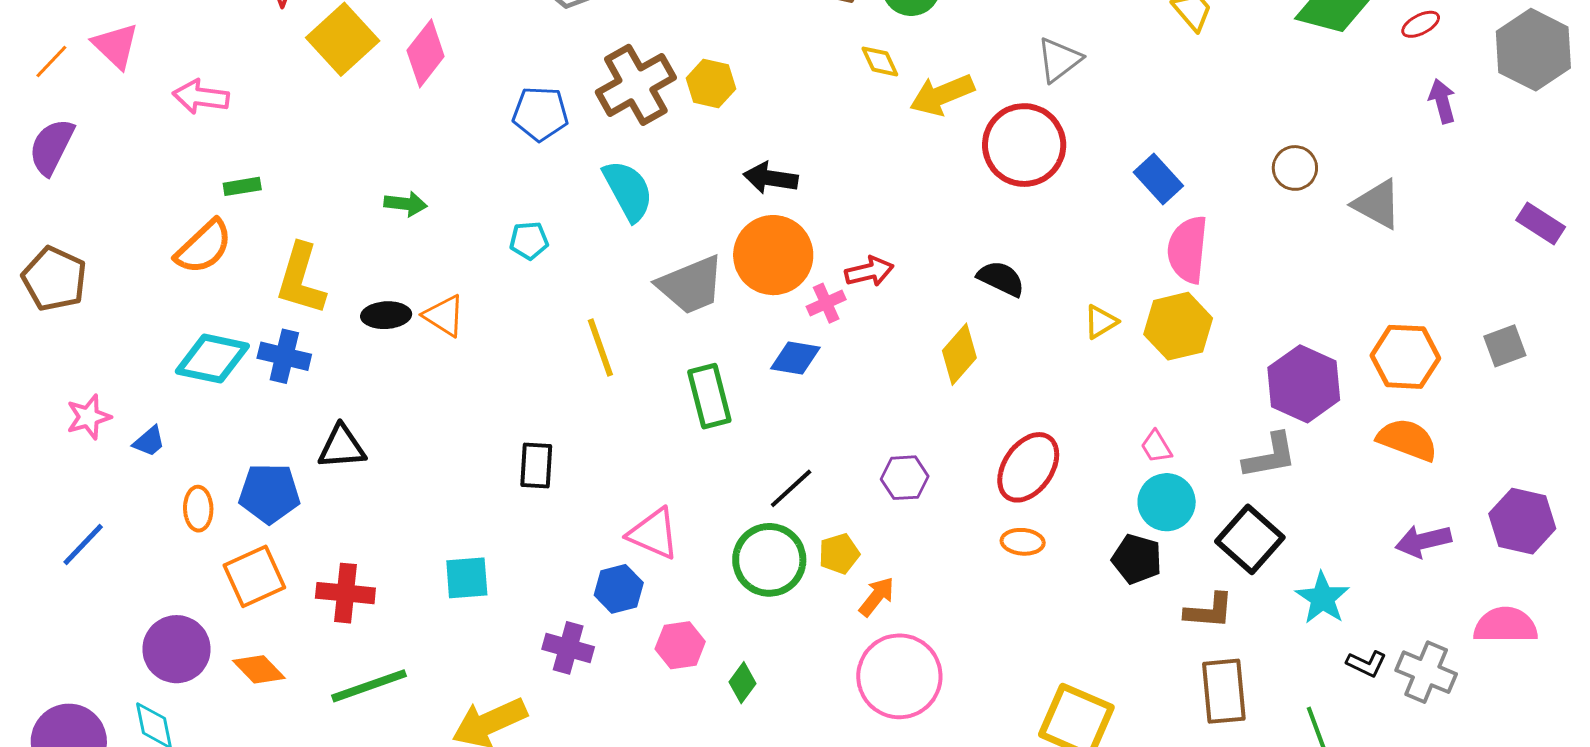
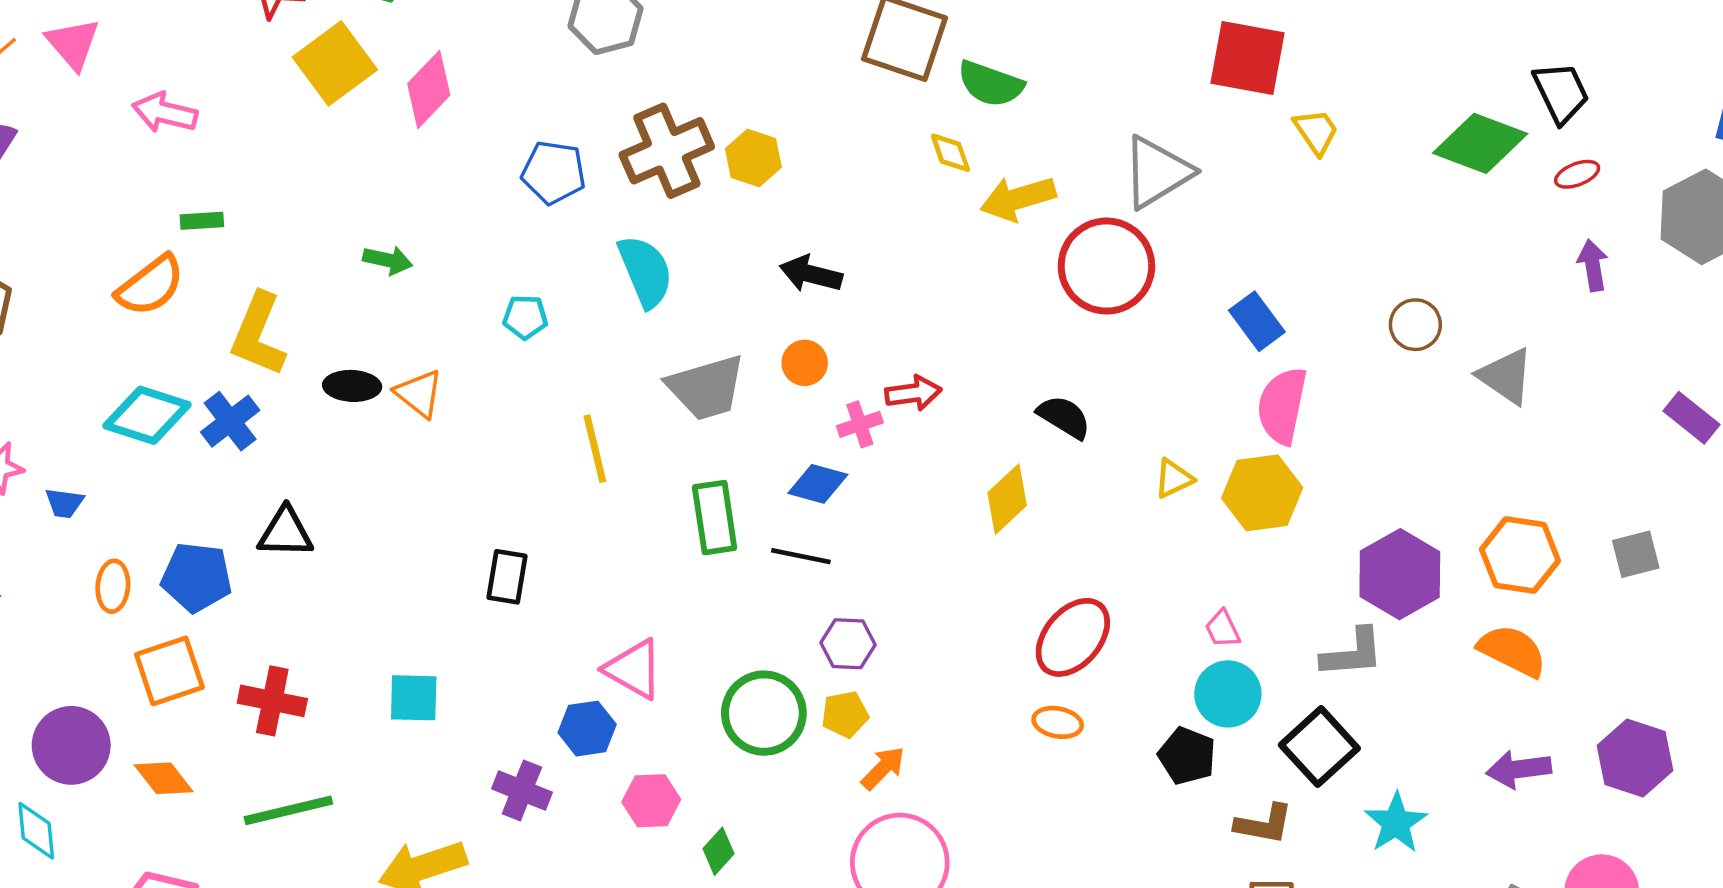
gray triangle: (1059, 60) -> (1157, 172), size x1.4
orange circle: (773, 255) -> (805, 363), size x0.5
blue cross: (284, 356) -> (230, 421), turned 33
blue trapezoid: (149, 441) -> (64, 503), turned 42
purple hexagon: (905, 478) -> (848, 644), moved
black line: (791, 488) -> (801, 556), moved, turned 48

